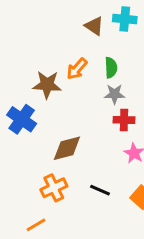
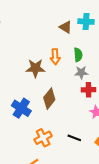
orange arrow: (77, 69) -> (55, 57), turned -42
blue cross: (22, 119) -> (21, 108), moved
brown diamond: (67, 148) -> (49, 99), moved, turned -35

